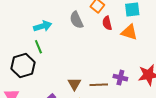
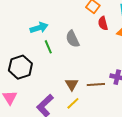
gray semicircle: (76, 20) -> (73, 39), moved
green line: (38, 47) -> (48, 47), moved

